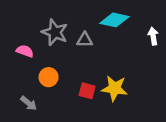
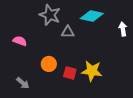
gray star: (55, 32) -> (50, 15), moved
orange circle: (49, 77) -> (49, 64), moved

